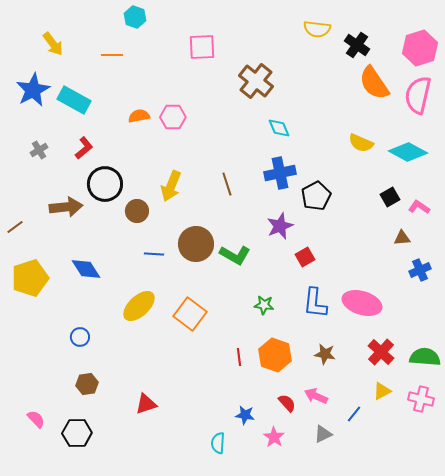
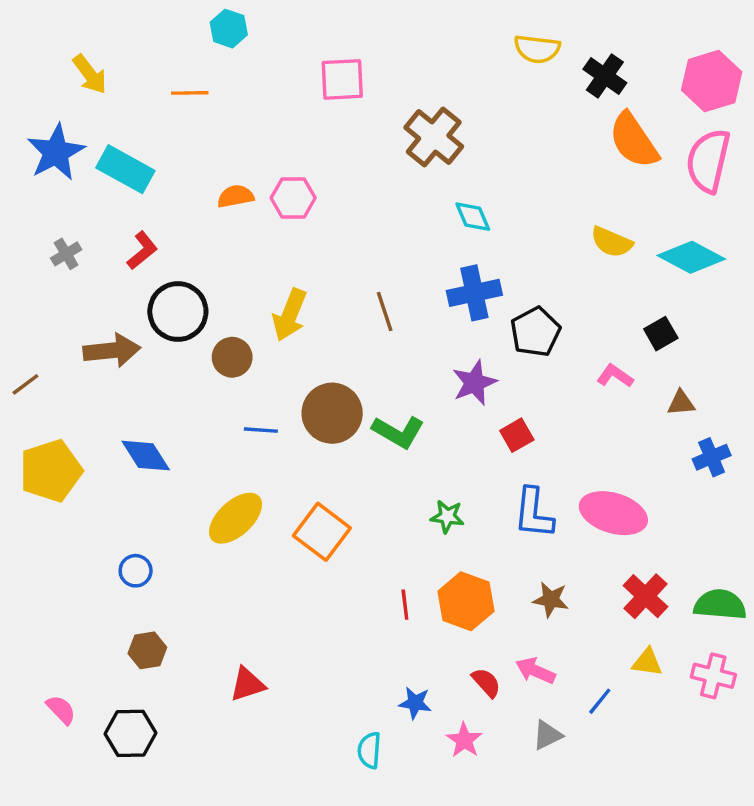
pink L-shape: (419, 207) -> (615, 376), moved
yellow triangle: (382, 391) -> (647, 662), turned 36

